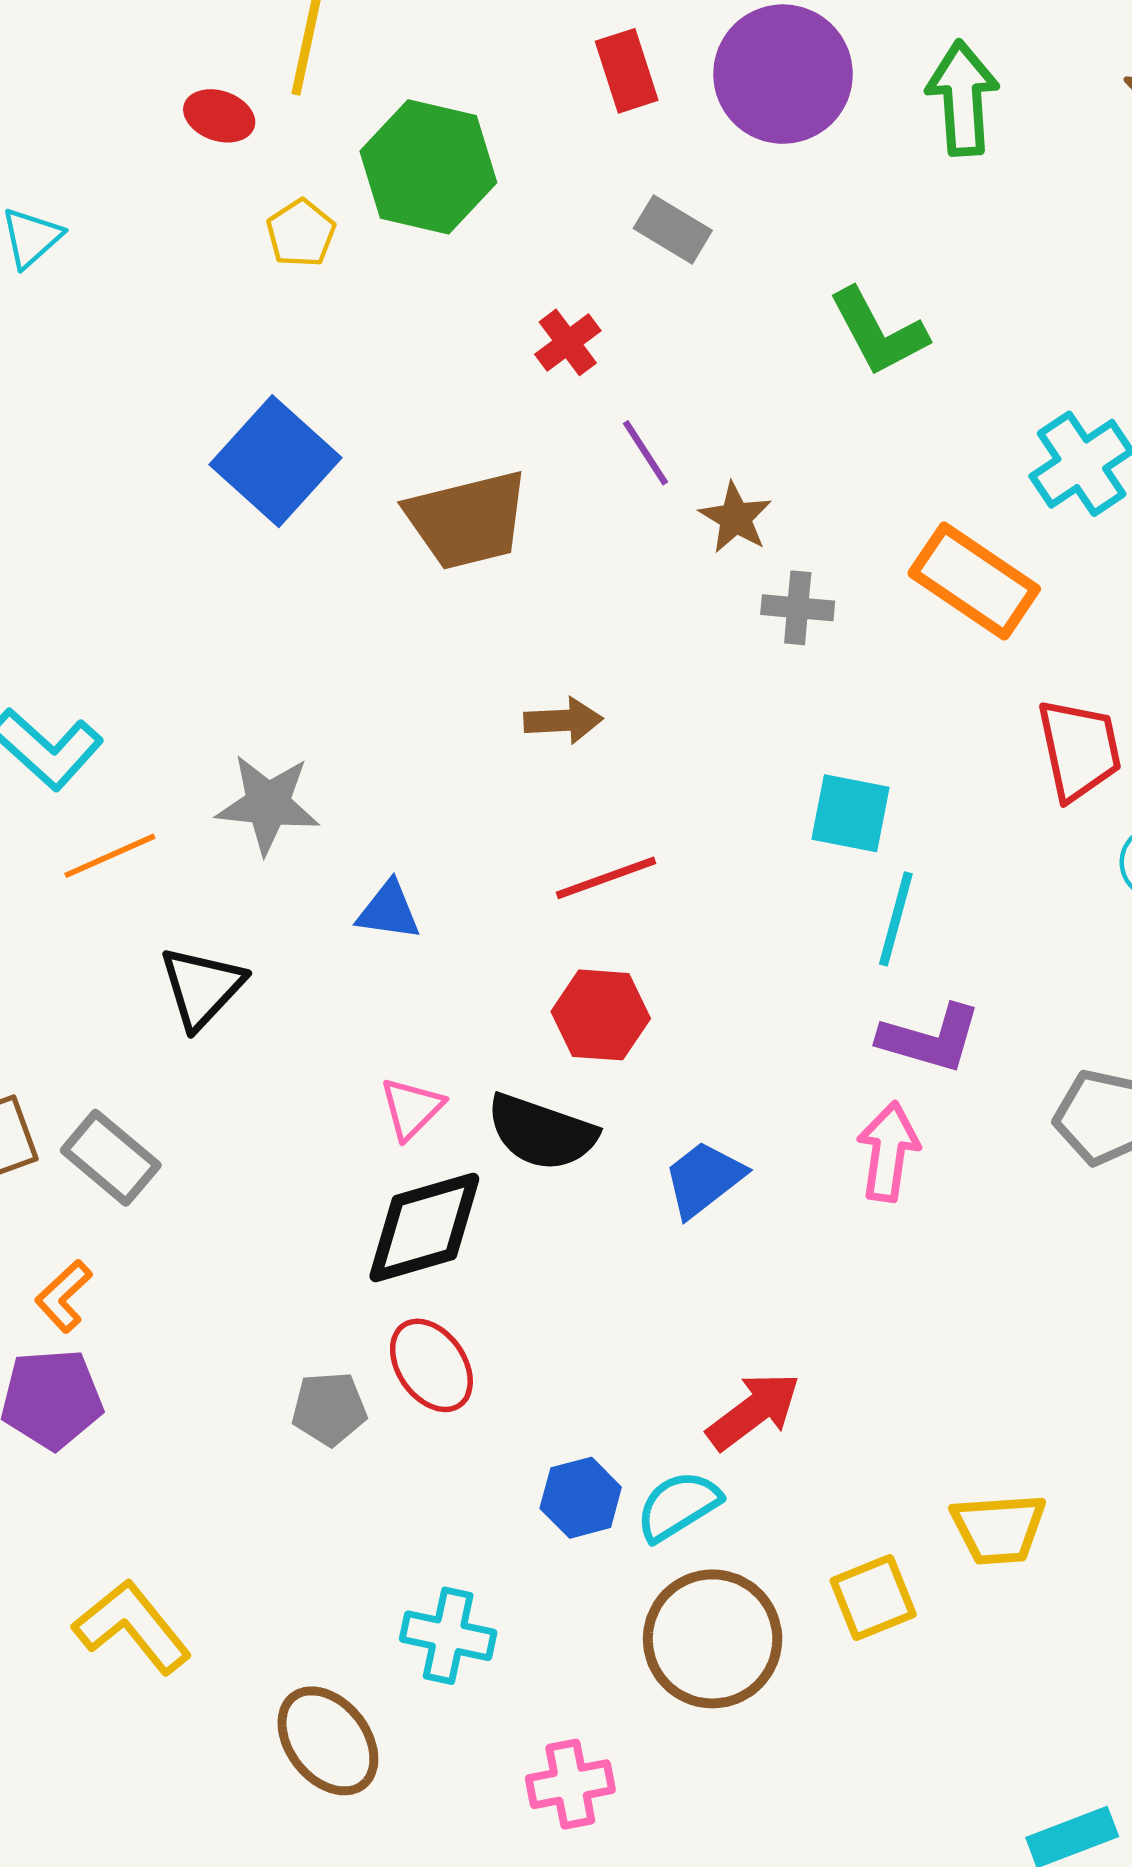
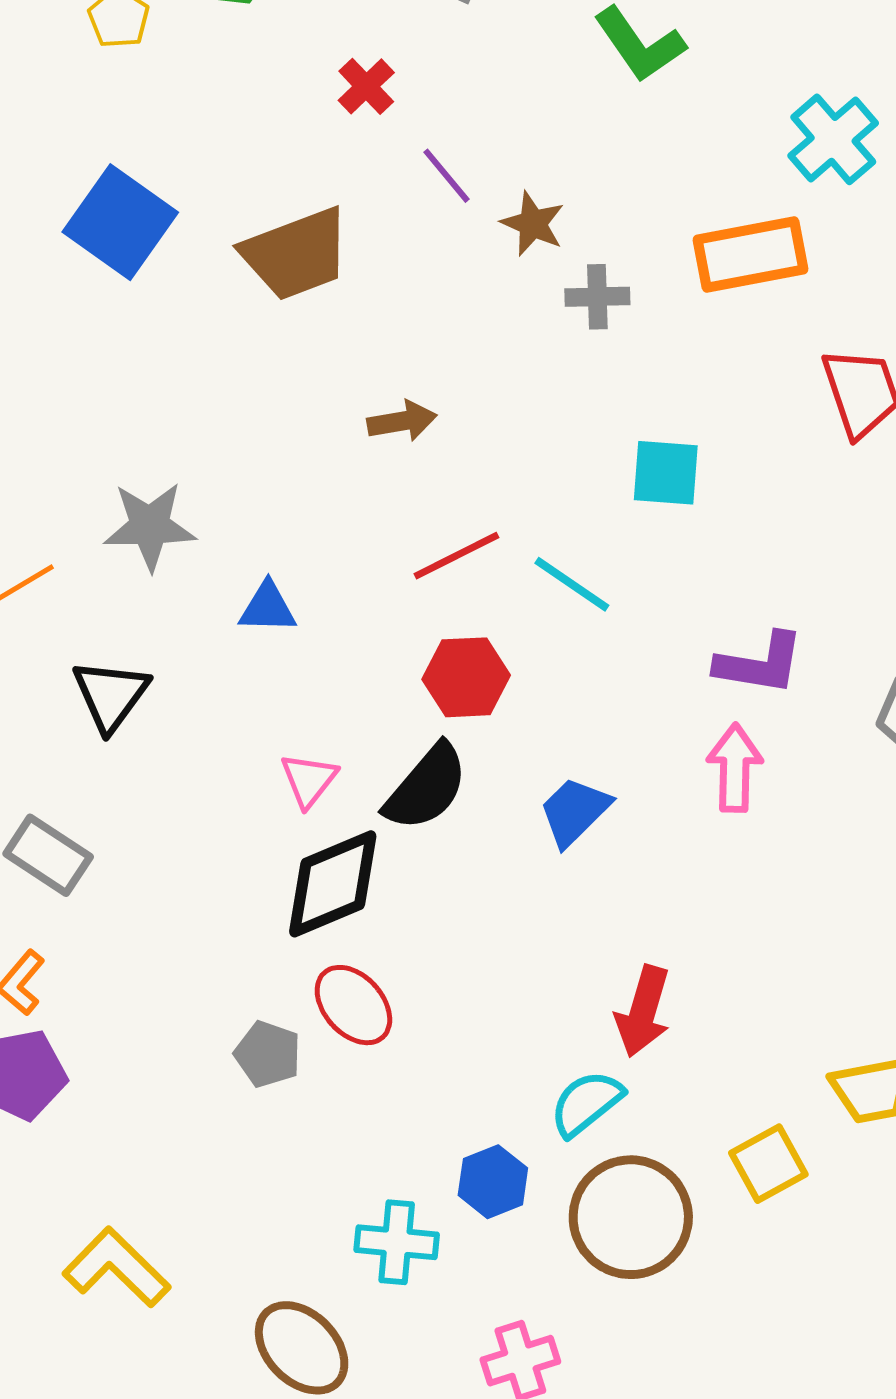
orange rectangle: (974, 581) -> (751, 254), turned -38
cyan line: (896, 919) -> (572, 584), moved, turned -64
black semicircle: (542, 1132) -> (426, 787), turned -62
gray pentagon: (329, 1409) -> (268, 1054), turned 30
red arrow: (754, 1411) -> (643, 1011), turned 150
blue hexagon: (581, 1498) -> (493, 1182), moved

